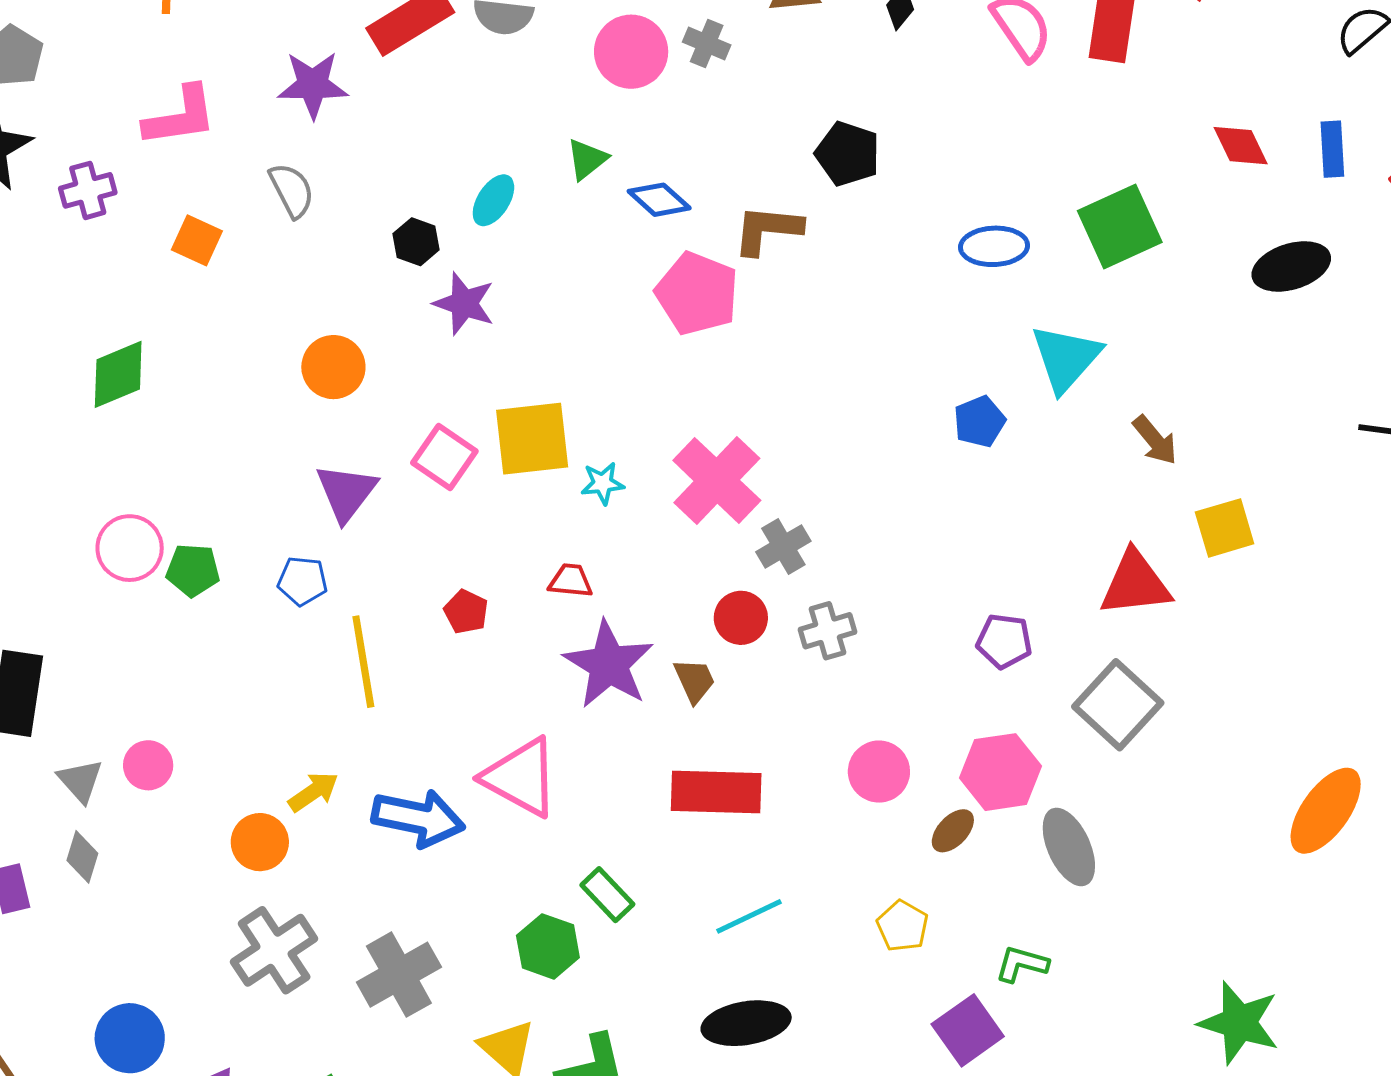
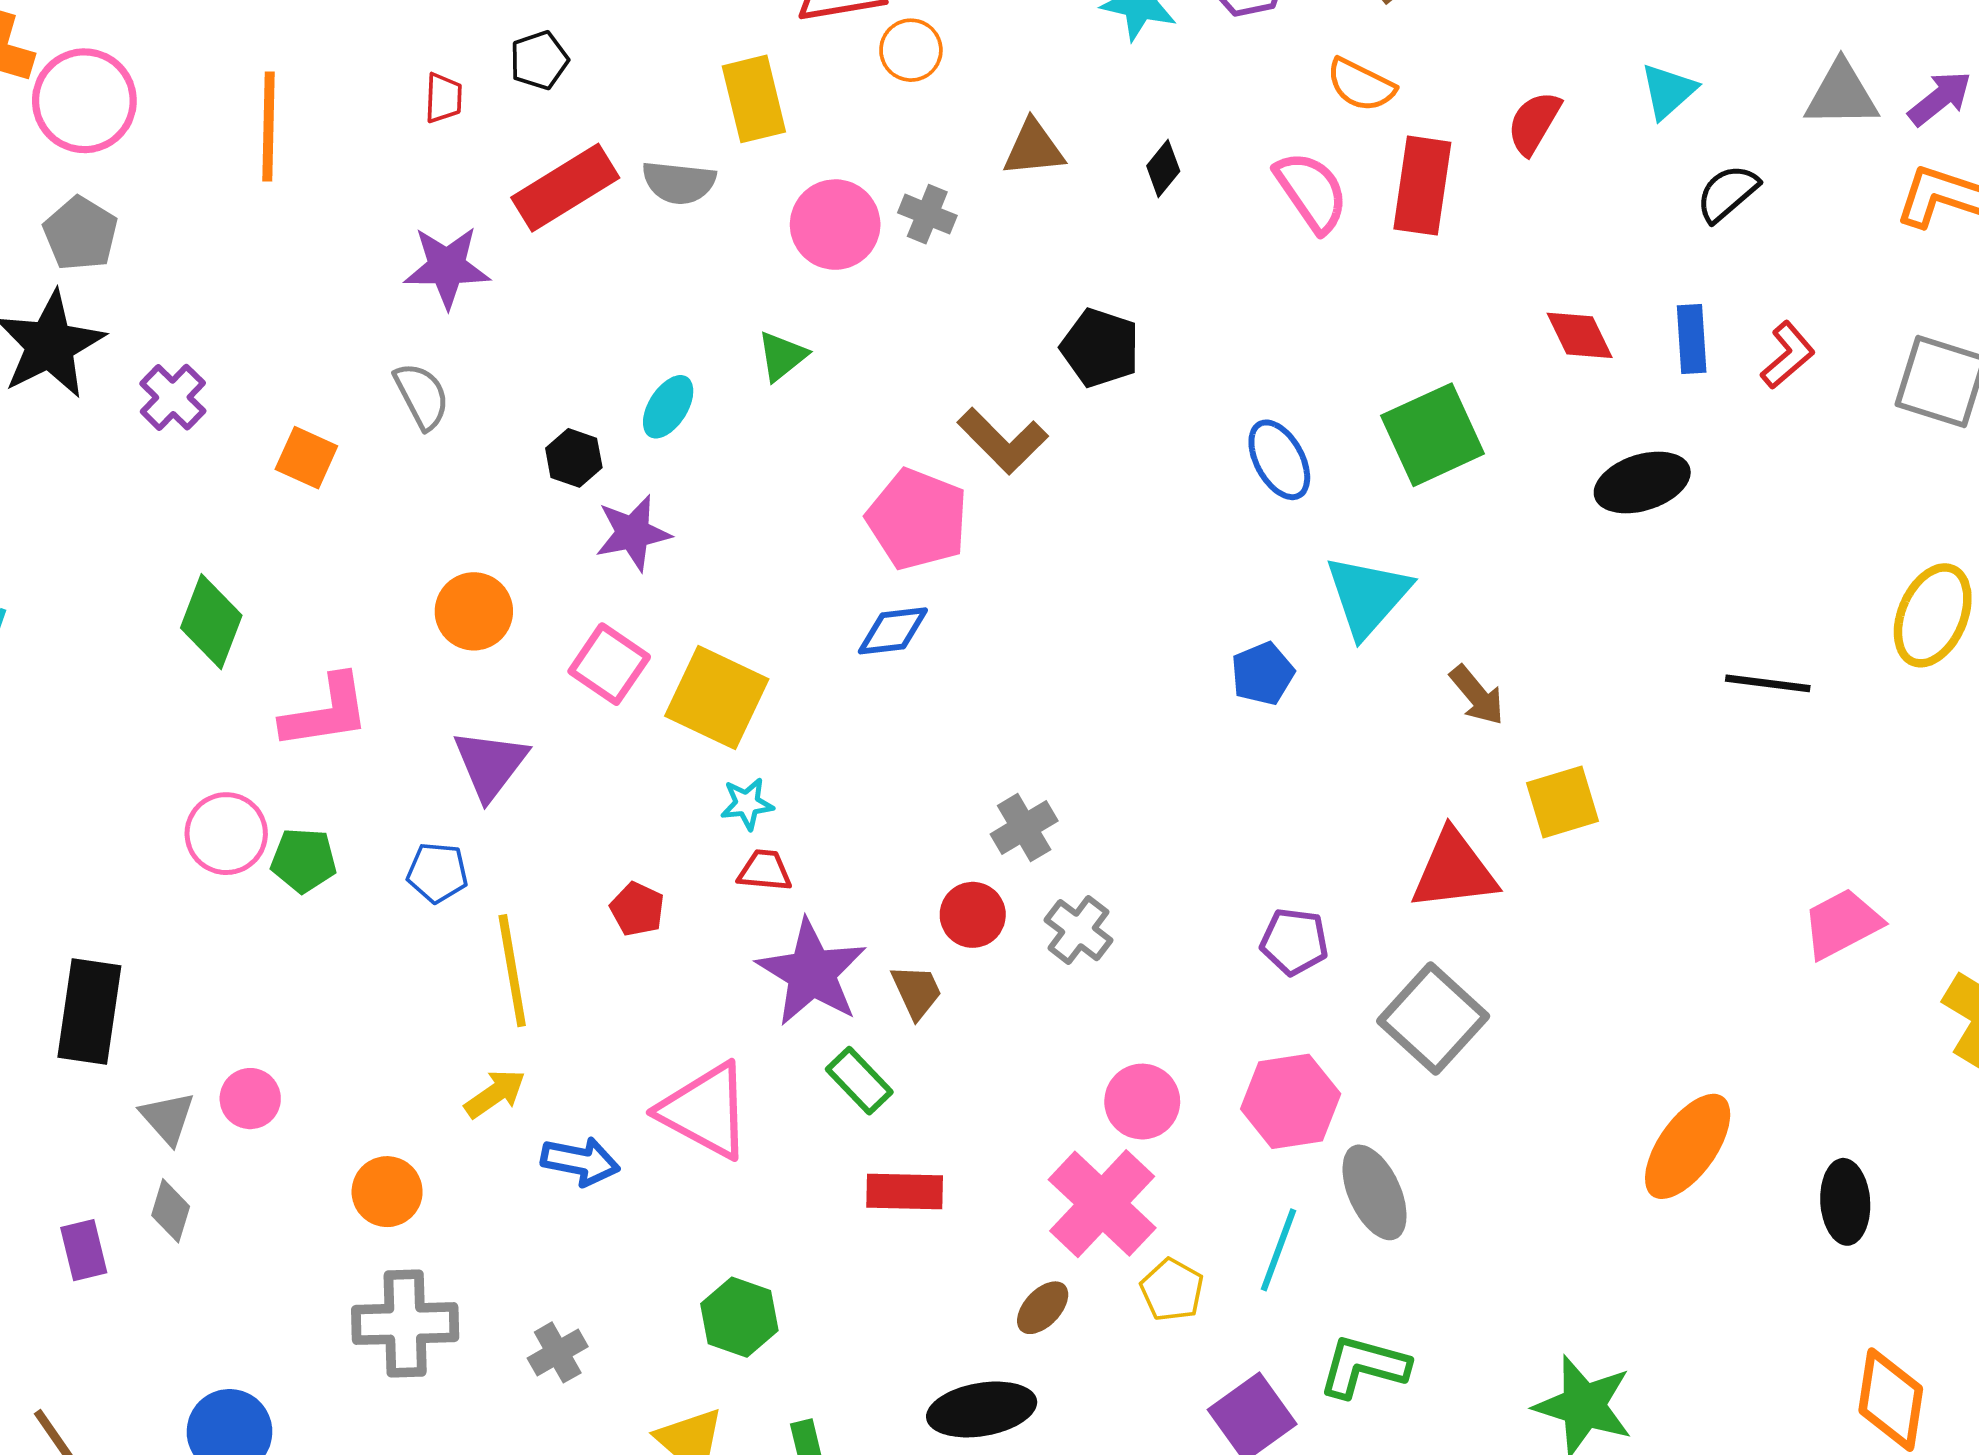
pink L-shape: (180, 116) -> (326, 712), moved
purple cross: (88, 190) -> (173, 397), turned -30
blue diamond: (659, 200) -> (893, 631), moved, turned -48
brown L-shape: (767, 230) -> (1003, 441), turned -140
blue ellipse: (994, 246) -> (1279, 460), turned 64
purple star: (464, 303) -> (633, 533), turned -30
green diamond: (118, 374) -> (211, 622), turned -46
yellow square: (532, 439) -> (717, 698), turned 32
pink square: (444, 457) -> (609, 664), moved
pink cross: (717, 480) -> (1102, 1204), moved
cyan star: (603, 483) -> (747, 804), moved
gray cross: (827, 631) -> (1078, 930), turned -36
yellow arrow: (313, 792) -> (495, 1094), moved
red rectangle: (716, 792) -> (905, 1191), moved, size x0.7
blue arrow: (418, 818) -> (580, 1161), size x0.7
brown ellipse: (953, 831) -> (1043, 1308), moved
green rectangle: (607, 895) -> (859, 1081), moved
cyan line: (749, 916) -> (1278, 1250), moved, turned -44
gray cross: (274, 950) -> (405, 1324), turned 32
green L-shape: (1022, 964) -> (1364, 1366), moved, size x1.4
gray cross: (399, 975) -> (558, 1352), size x0.6

